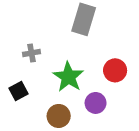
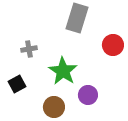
red circle: (115, 70) -> (113, 45), moved

